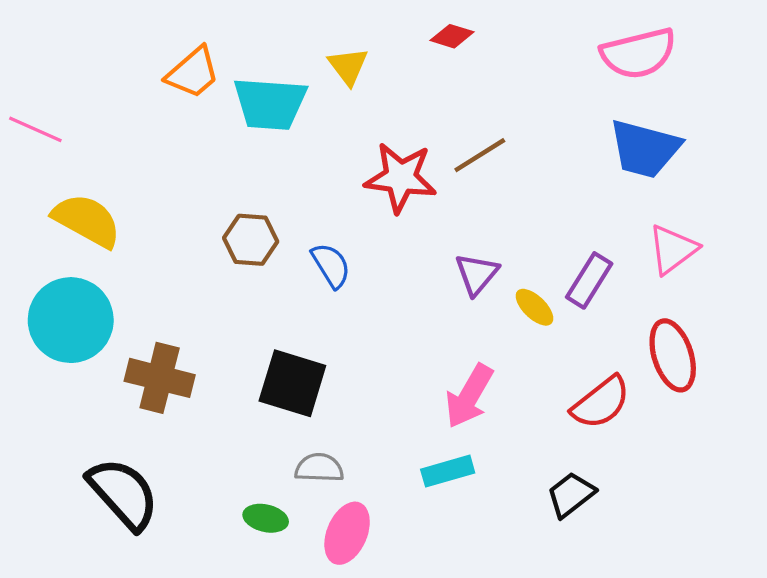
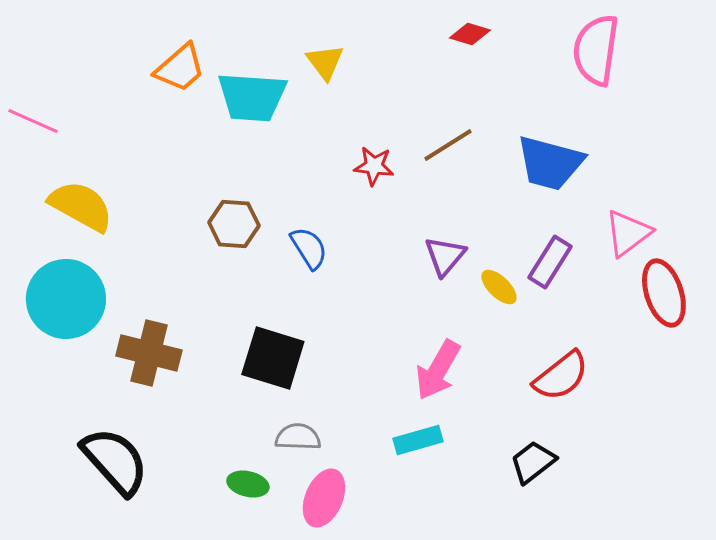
red diamond: (452, 36) -> (470, 34), moved
pink semicircle: (638, 53) -> (596, 50), turned 112
blue trapezoid: (645, 149) -> (550, 163), moved
red star: (401, 178) -> (374, 166), size x0.6
red ellipse: (673, 355) -> (664, 293), moved

